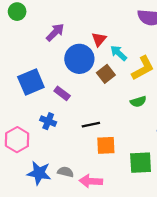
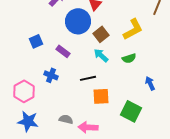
cyan arrow: (119, 53) -> (101, 55), moved
blue square: (31, 82) -> (36, 41), size x0.6
green square: (141, 163) -> (131, 111), turned 30
blue star: (39, 173) -> (28, 121), moved

